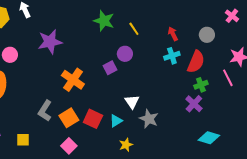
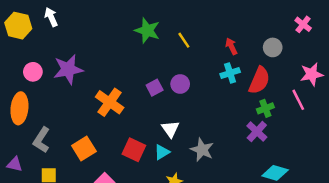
purple star: (50, 42) -> (68, 69), moved
purple circle: (125, 54) -> (180, 84), moved
white triangle: (132, 102) -> (170, 129), moved
gray L-shape: (45, 111) -> (41, 140), moved
orange square: (69, 118) -> (84, 149), moved

